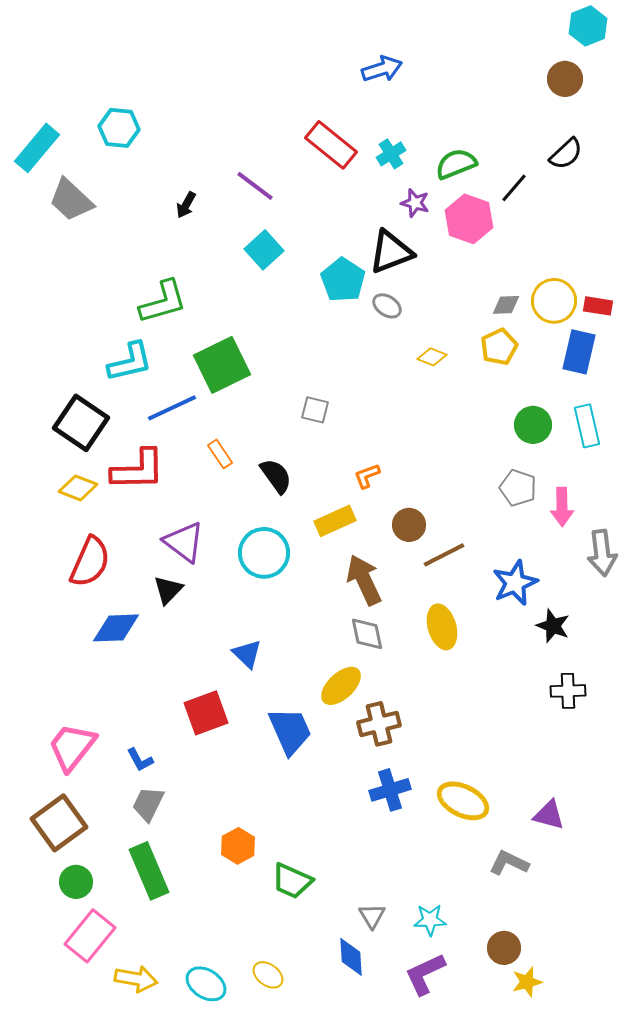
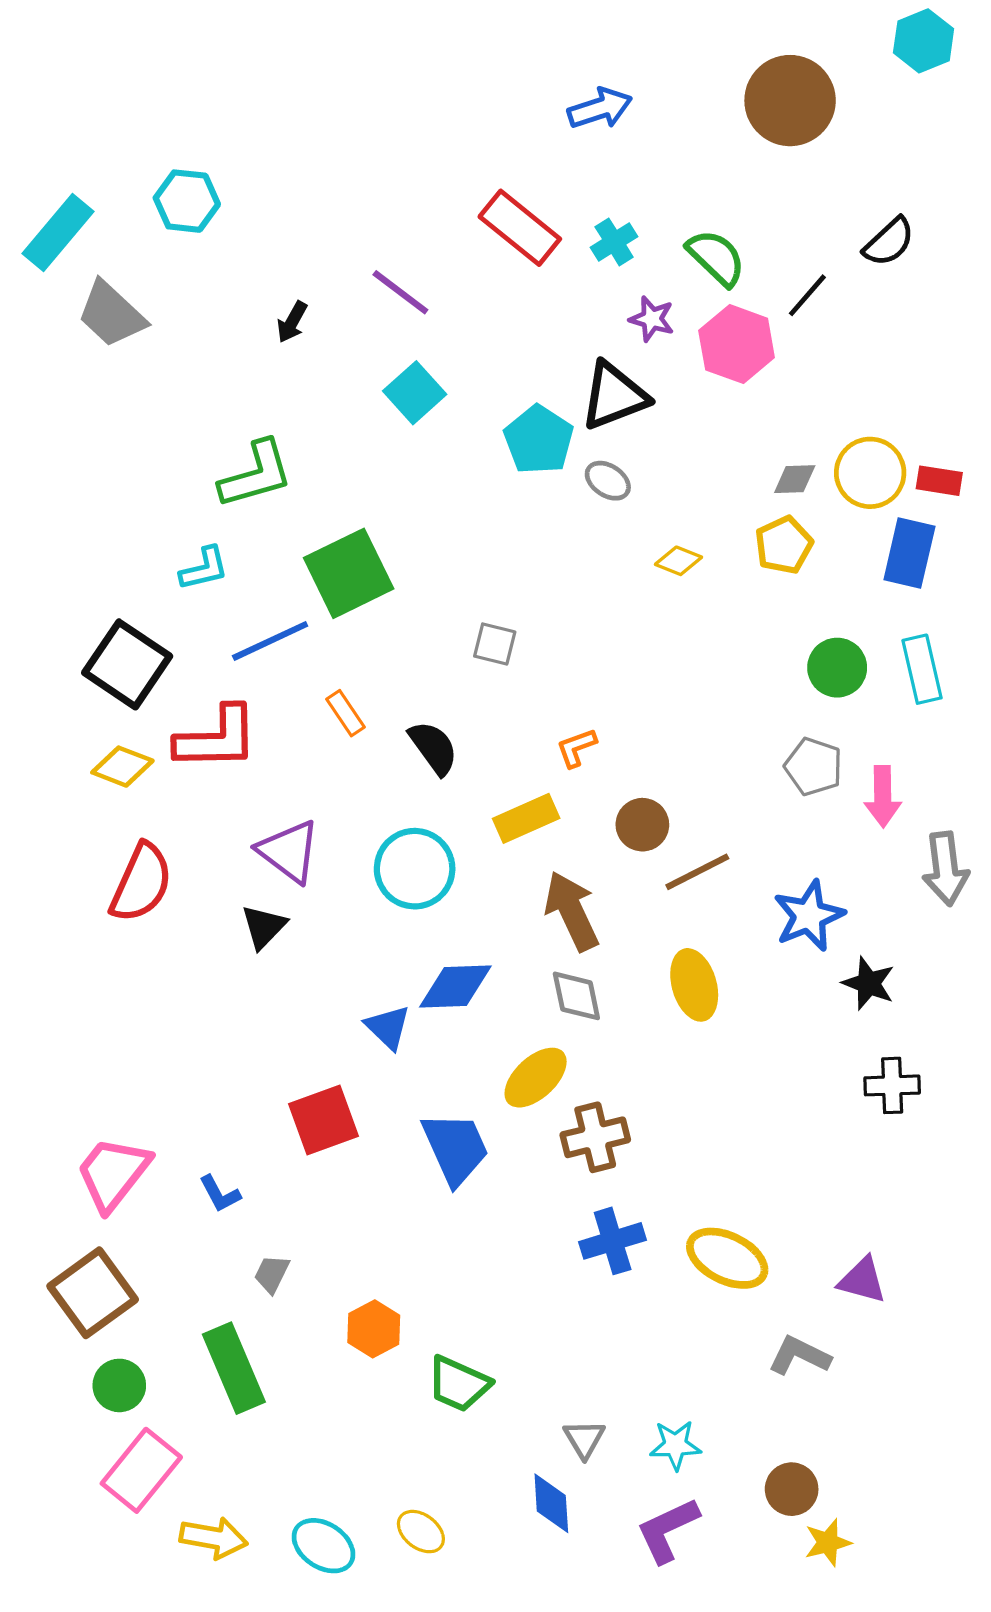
brown circle: (565, 79) -> (790, 101), moved, size x1.6
green semicircle: (456, 164) -> (716, 258), turned 66
cyan L-shape: (130, 362) -> (204, 569), size x0.7
blue diamond: (116, 628) -> (455, 986), moved
gray trapezoid: (148, 804) -> (272, 1274), moved, size x0.7

